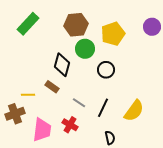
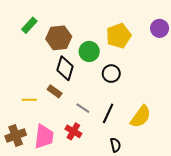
green rectangle: (28, 24) -> (29, 25), size x0.7
brown hexagon: (76, 25) -> (59, 38), moved
brown cross: (15, 114) -> (16, 136), moved

